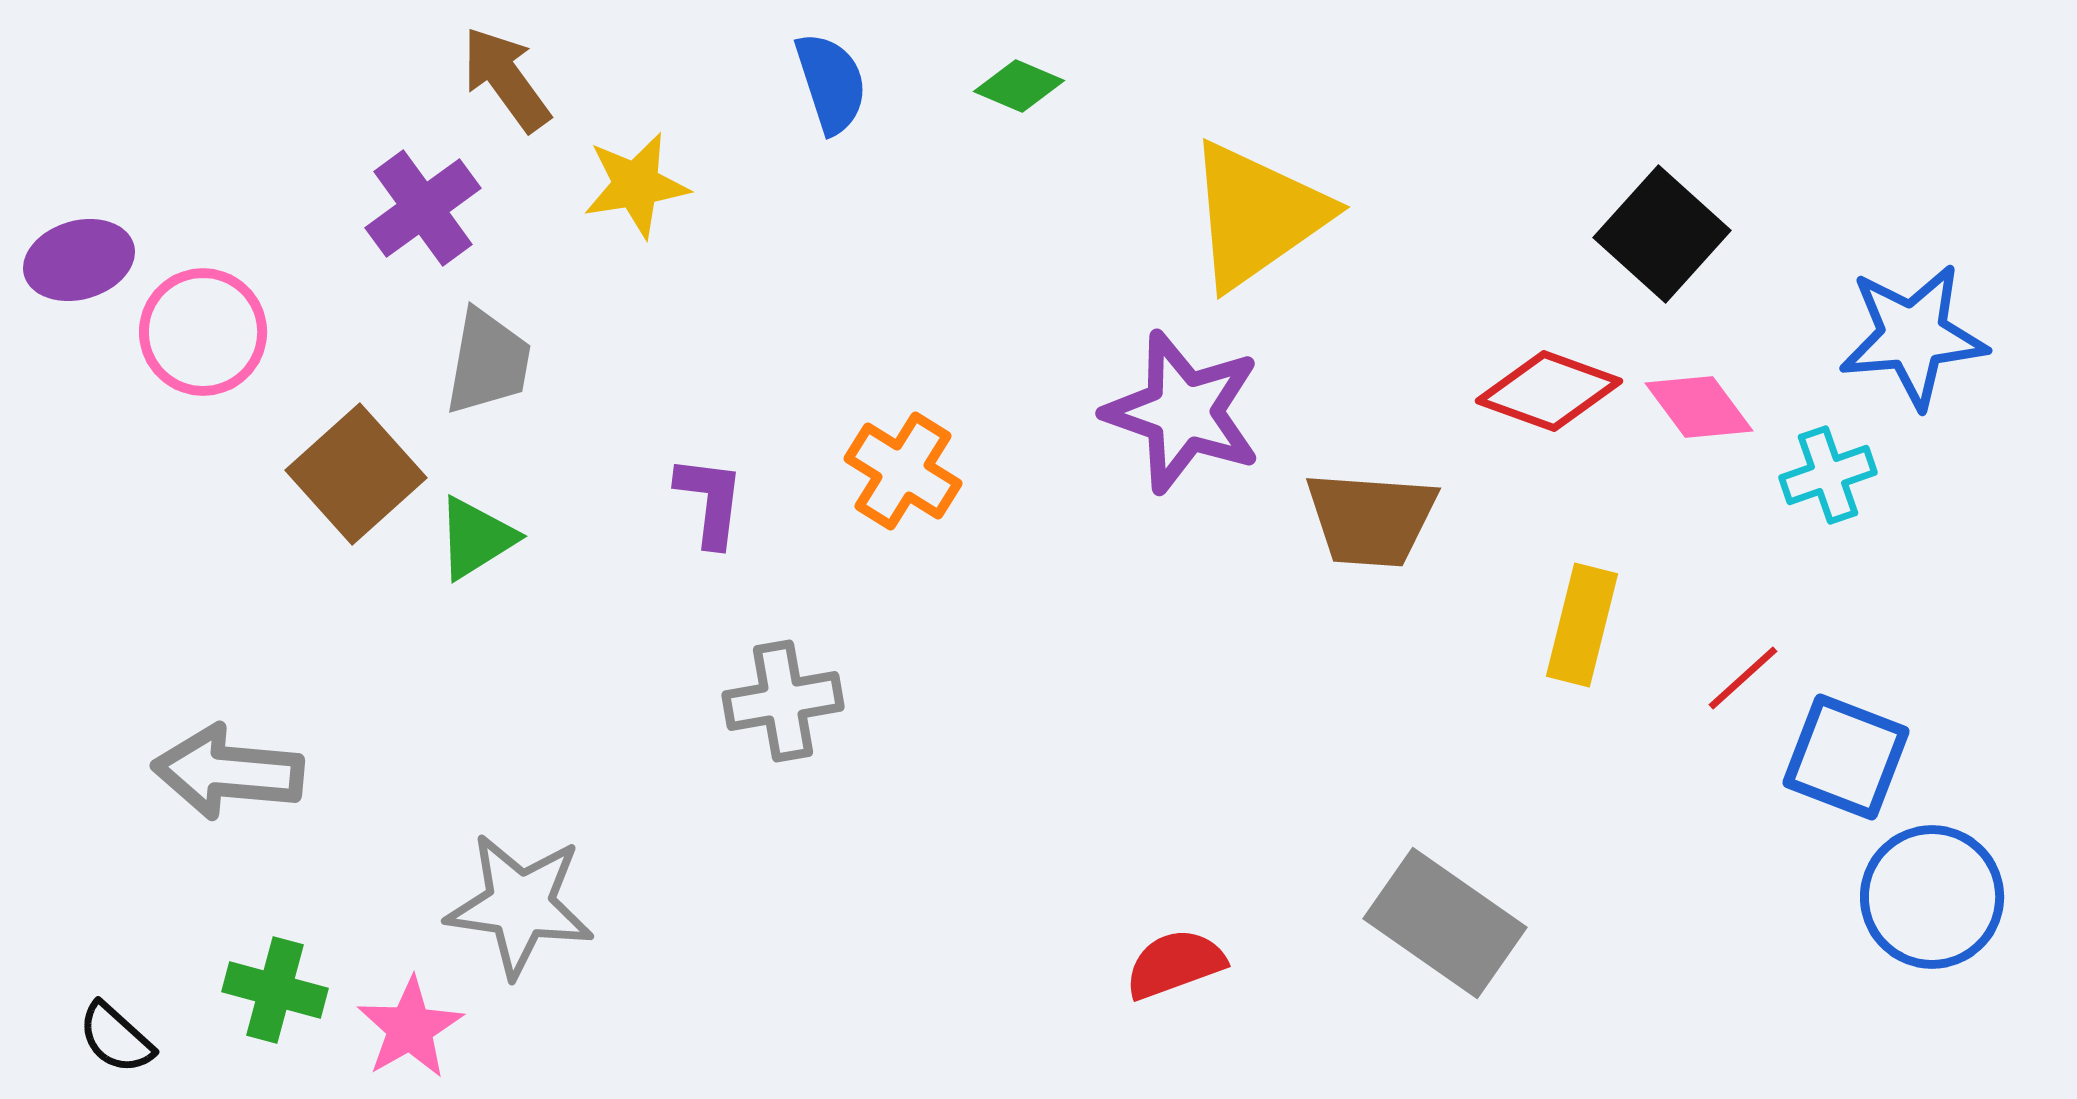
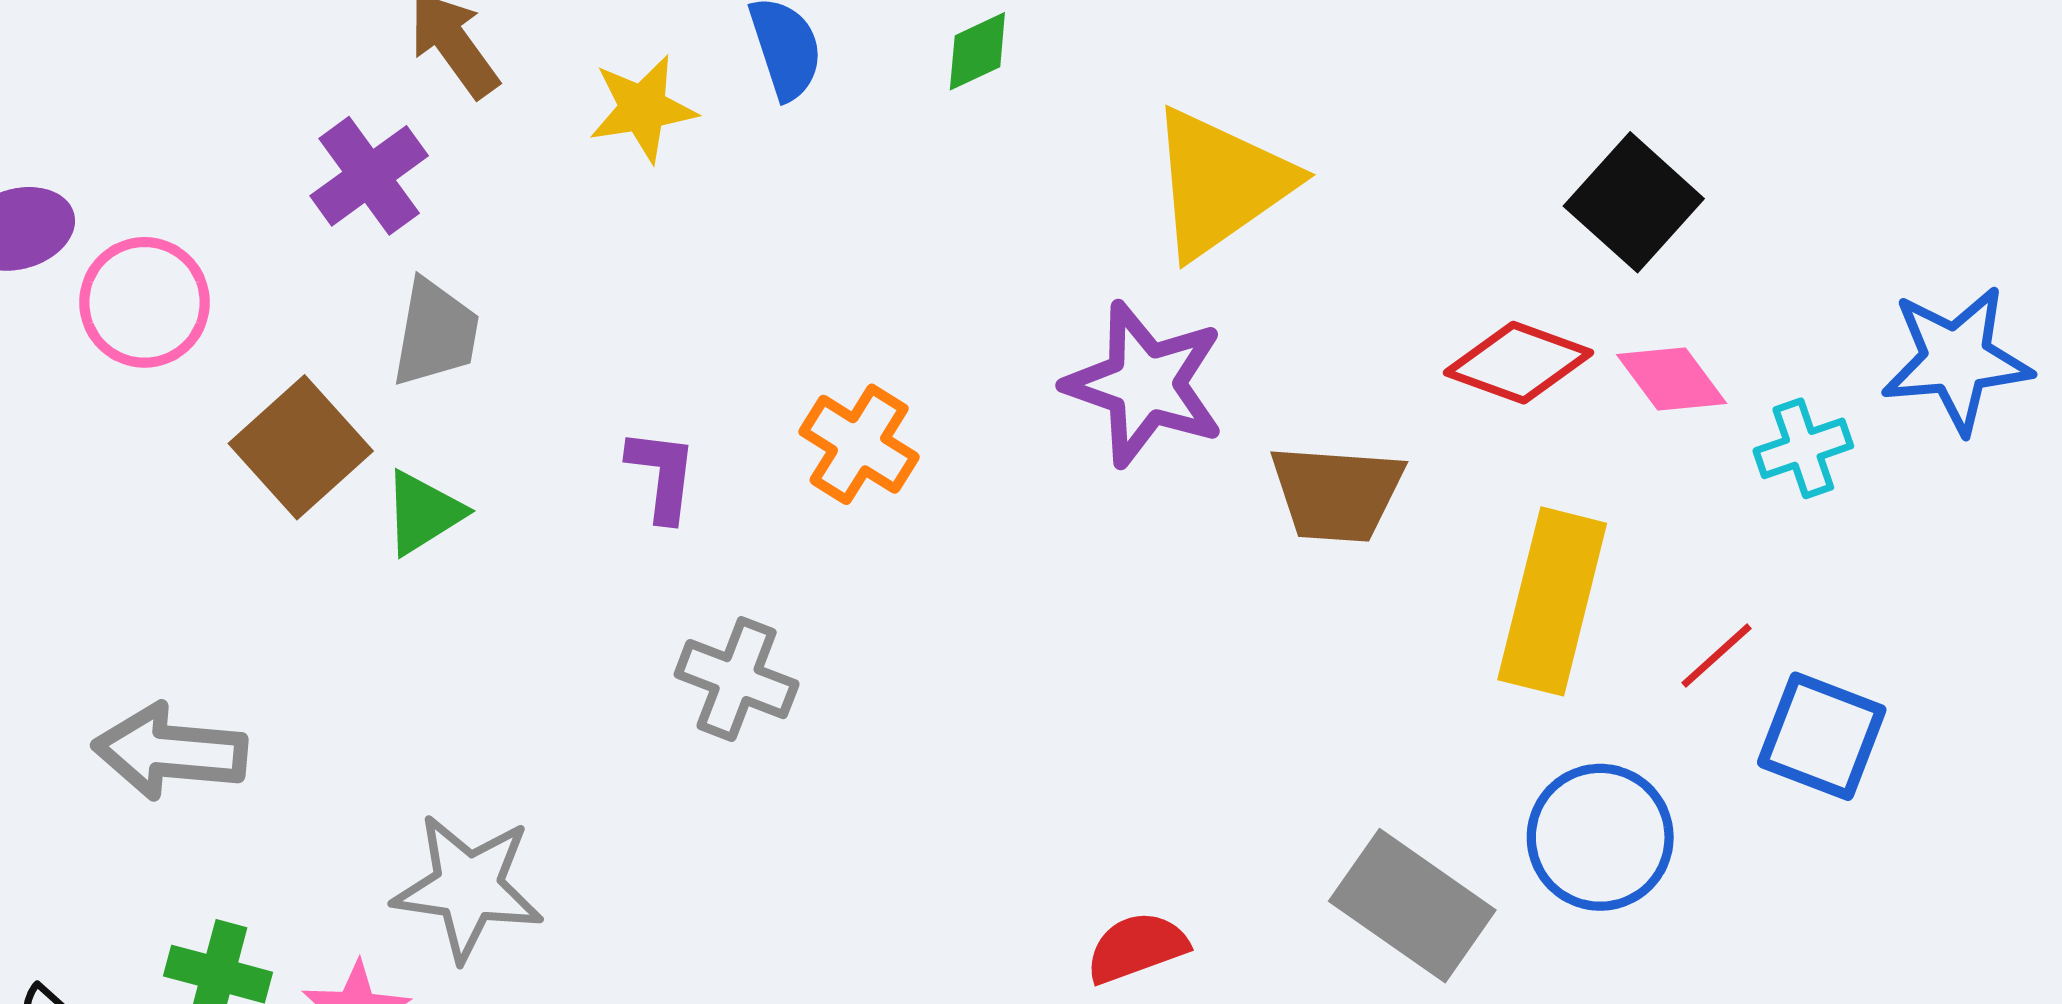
green diamond: (1019, 86) -> (977, 51), turned -48
yellow star: (636, 185) -> (643, 108), moved
blue star: (1913, 336) -> (1956, 360), moved
yellow rectangle: (1582, 625) -> (1552, 601), size x1.5
gray cross: (783, 701) -> (737, 679), turned 31
blue circle: (1932, 897) -> (1600, 837), moved

